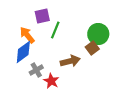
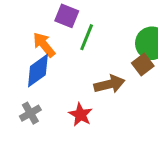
purple square: (42, 16) -> (67, 16), turned 35
gray cross: (36, 70) -> (30, 113), moved

